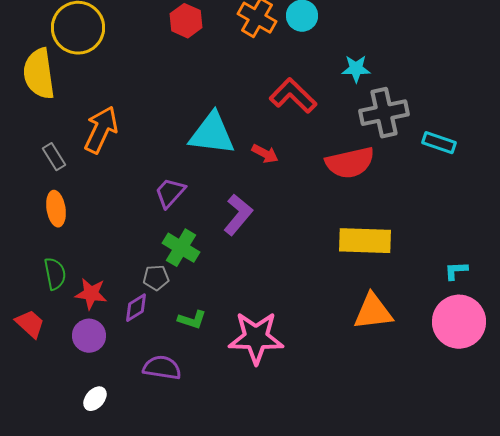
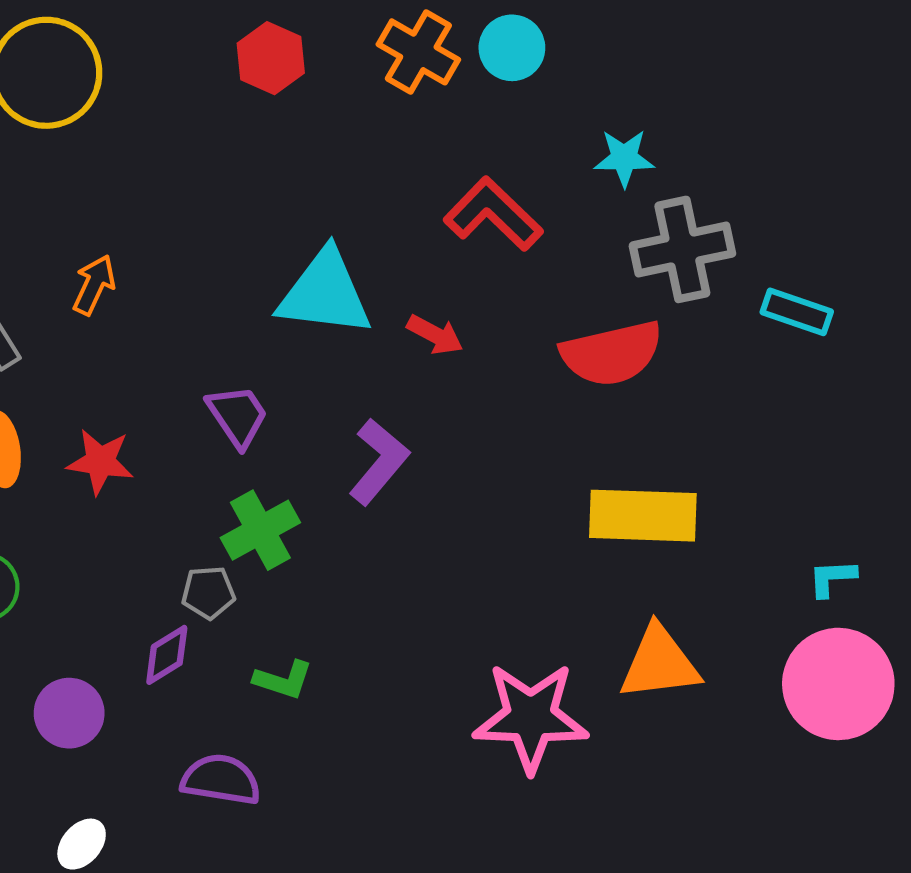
orange arrow: (101, 130) -> (94, 285), size x0.6
purple trapezoid: (170, 193) -> (237, 416), turned 104
green cross: (181, 248) -> (260, 530), turned 30
red star: (91, 294) -> (100, 462), moved
pink star: (256, 338) -> (531, 717), moved

